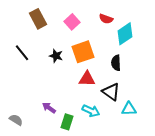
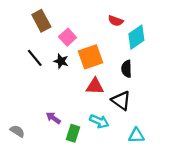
pink square: (72, 22) -> (68, 37), moved
black line: (22, 53) -> (35, 58), moved
cyan triangle: (129, 109) -> (136, 135), moved

